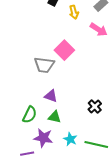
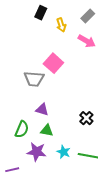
purple line: (27, 154) -> (12, 170), moved

